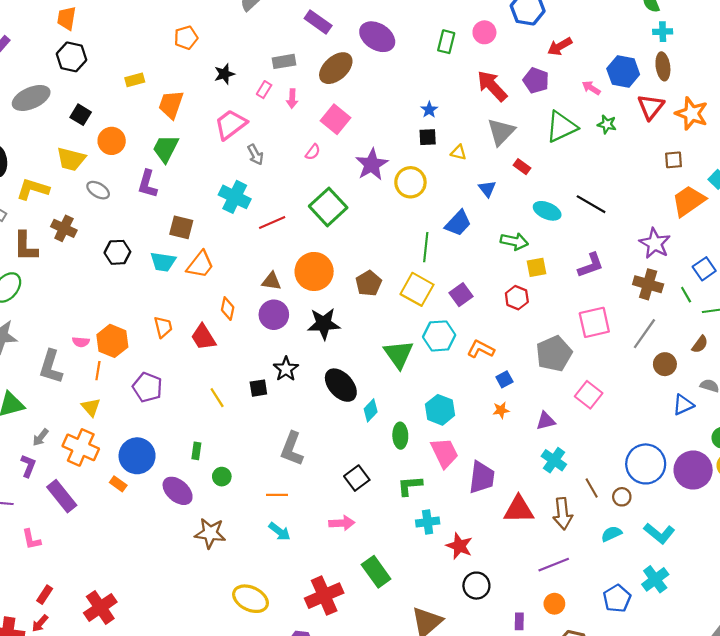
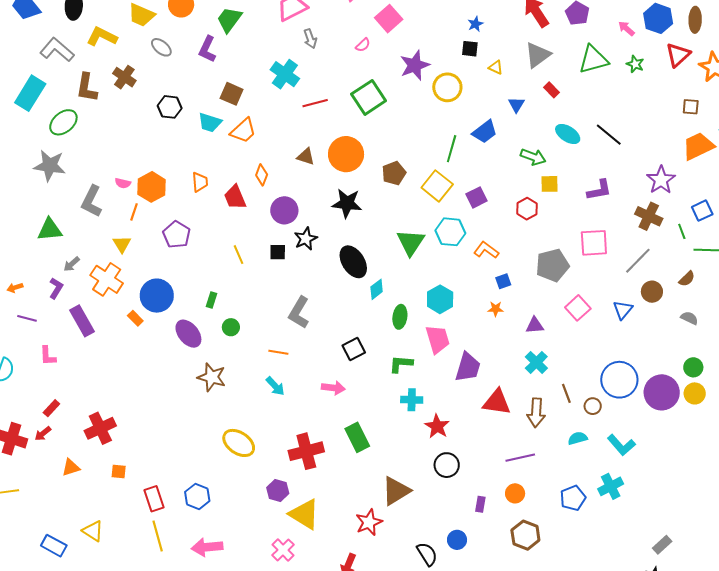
purple circle: (274, 315) -> (284, 210), moved
blue triangle: (683, 405) -> (623, 310), moved, turned -35

